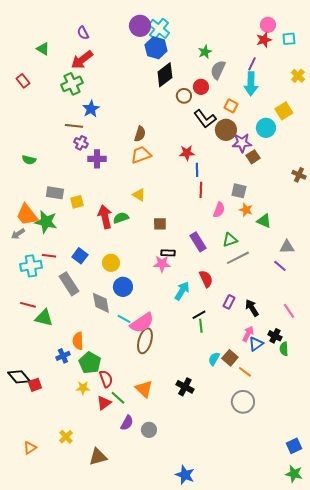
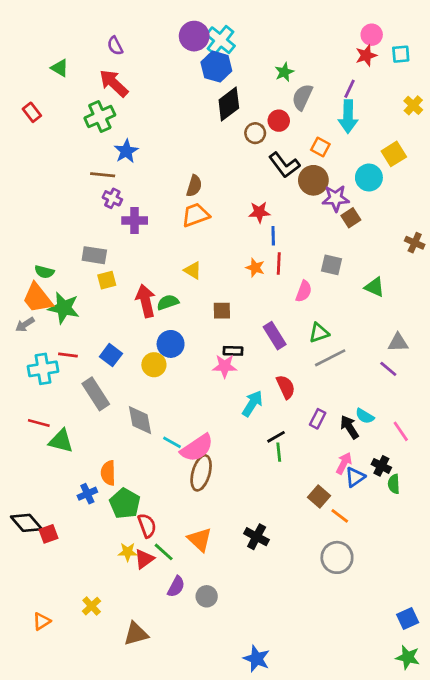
red arrow: (82, 60) -> (114, 83), turned 80
green semicircle: (29, 160) -> (44, 272), moved
gray rectangle: (55, 193) -> (94, 255), moved
orange star: (246, 210) -> (255, 268), moved
green triangle: (264, 221) -> (374, 287), moved
blue circle: (123, 287) -> (171, 344), moved
cyan semicircle: (214, 359) -> (365, 416), moved, turned -88
yellow star: (83, 388) -> (128, 552), moved

